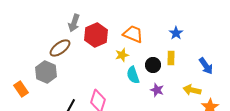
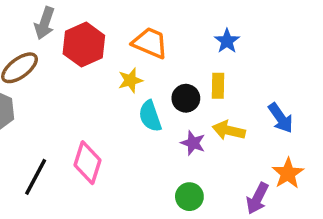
blue arrow: (206, 66) -> (281, 118), moved
yellow arrow: (192, 90) -> (229, 130), moved

